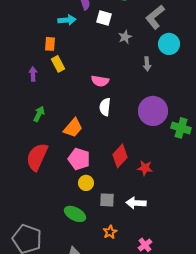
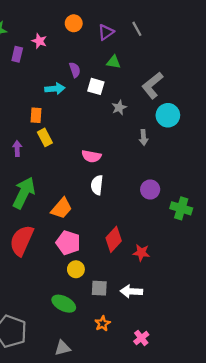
purple circle: (153, 111) -> (150, 189), size x0.6
green arrow: (39, 114) -> (24, 193), size x1.8

